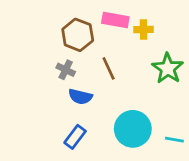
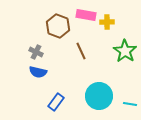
gray cross: (66, 70) -> (36, 52), moved
blue semicircle: (80, 97) -> (38, 72), moved

